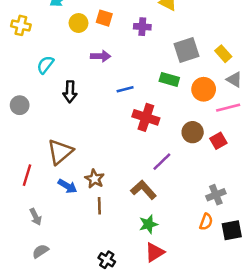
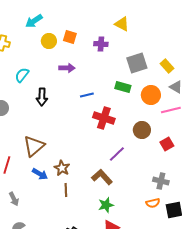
red square: (218, 141) -> (167, 144), moved
gray cross: (216, 195) -> (161, 181), turned 35
orange semicircle: (206, 222) -> (153, 203), turned 56

